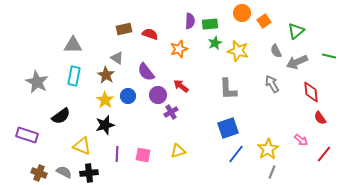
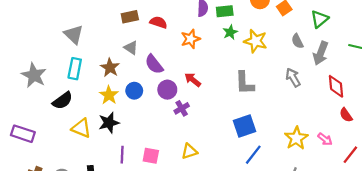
gray triangle: (73, 45) -> (74, 34), turned 42
gray triangle: (117, 58) -> (131, 48), moved
gray arrow: (297, 62) -> (321, 53), turned -45
black semicircle: (61, 116) -> (63, 101), moved
yellow triangle: (82, 146) -> (81, 128), moved
yellow star: (268, 149) -> (296, 138), moved

